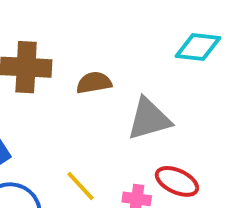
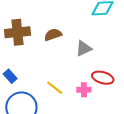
gray triangle: (149, 119) -> (84, 48), size x0.7

